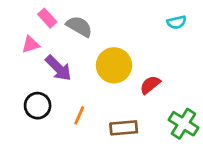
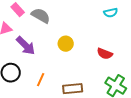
yellow circle: (114, 65) -> (66, 44), size x0.6
red semicircle: (150, 85) -> (105, 54), moved, turned -119

